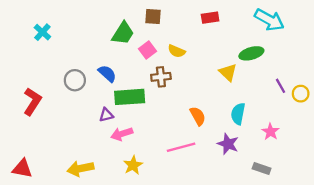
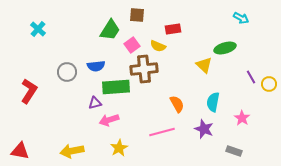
red rectangle: (210, 18) -> (173, 29), moved
cyan arrow: (269, 20) -> (241, 18), size x0.6
blue semicircle: (107, 73) -> (96, 66), turned 132
brown cross: (161, 77) -> (144, 69), size x1.5

